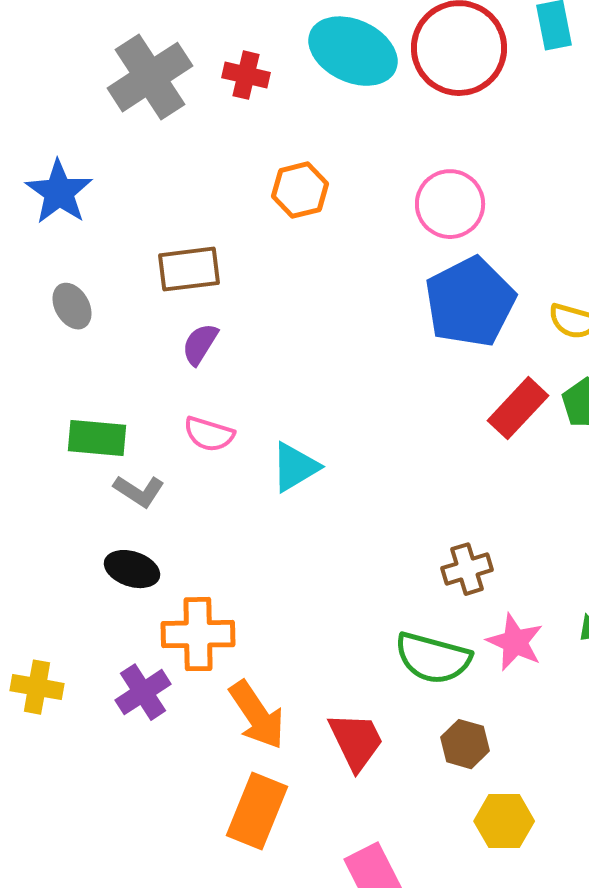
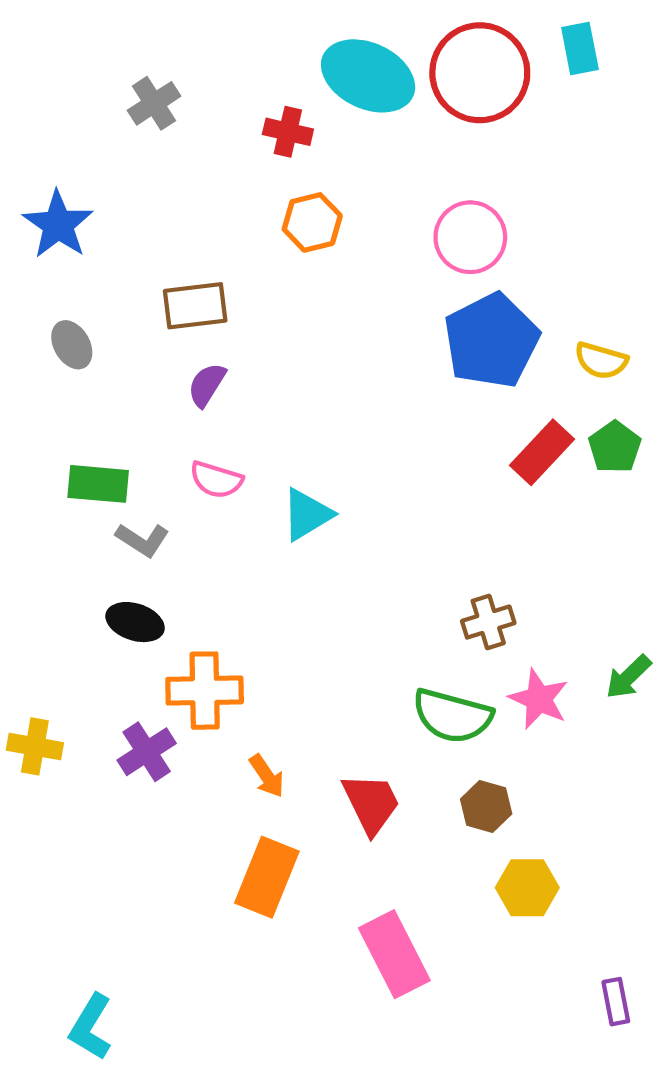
red cross: (246, 75) -> (288, 132), moved
gray cross: (150, 77) -> (154, 103), size x0.6
orange arrow: (257, 715) -> (267, 776), size x0.6

